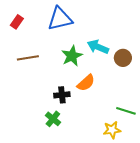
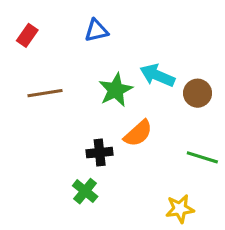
blue triangle: (60, 19) -> (96, 31), size x0.6
green line: (126, 111) -> (202, 157), moved

